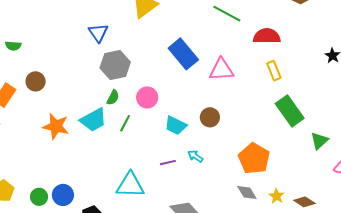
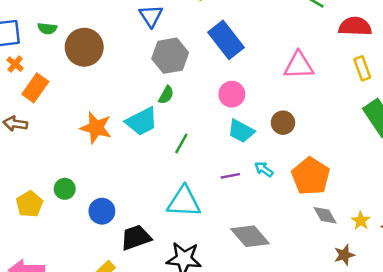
blue rectangle: (183, 54) -> (226, 40), moved
brown circle: (36, 81) -> (84, 47), moved, size x1.6
pink circle: (147, 97) -> (232, 94), moved
green line: (125, 123) -> (181, 144), moved
orange pentagon: (254, 158) -> (311, 176), moved
green circle: (39, 197) -> (65, 189), moved

